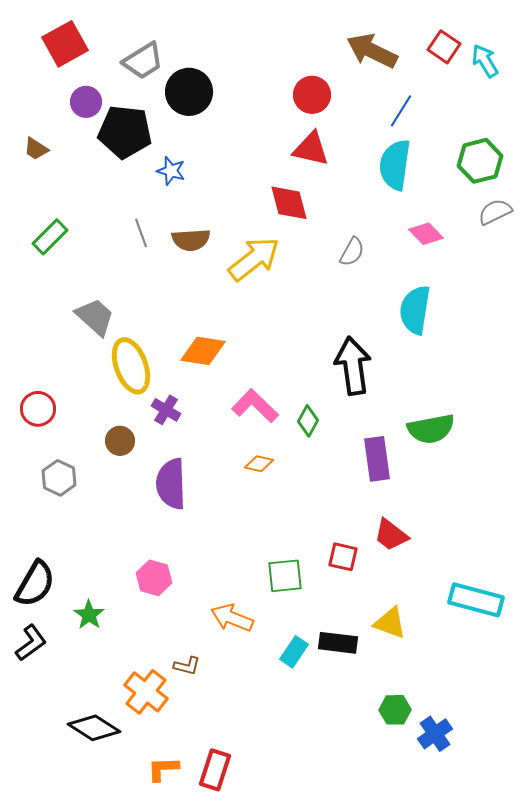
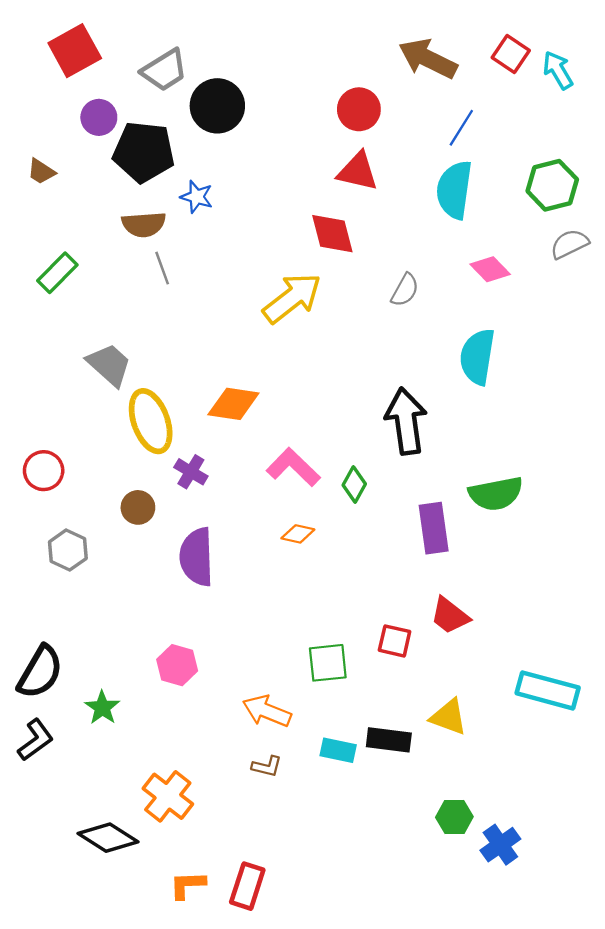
brown semicircle: (191, 240) -> (144, 224), moved
cyan rectangle: (294, 652) -> (338, 750), turned 68
brown L-shape: (187, 666) -> (267, 766), moved

